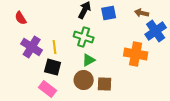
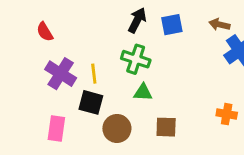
orange cross: (136, 54) -> (227, 114), moved, size x0.6
green triangle: (89, 60) -> (143, 92), turned 32
brown circle: (84, 80) -> (117, 128), moved
pink rectangle: (48, 89) -> (56, 128), moved, turned 60

